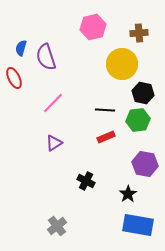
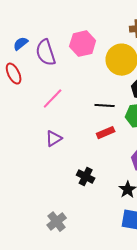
pink hexagon: (93, 27) -> (83, 44), moved
blue semicircle: (21, 48) -> (21, 44), turned 35

